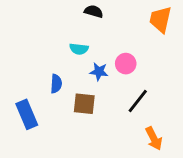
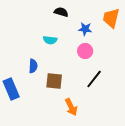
blue star: (99, 72) -> (85, 29), moved
orange arrow: (154, 138) -> (71, 107), moved

